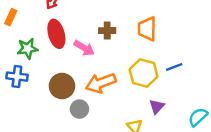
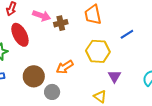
pink arrow: (84, 48) -> (42, 16), moved
blue line: (174, 67) -> (127, 34), moved
orange arrow: (101, 83) -> (65, 67), size x0.7

